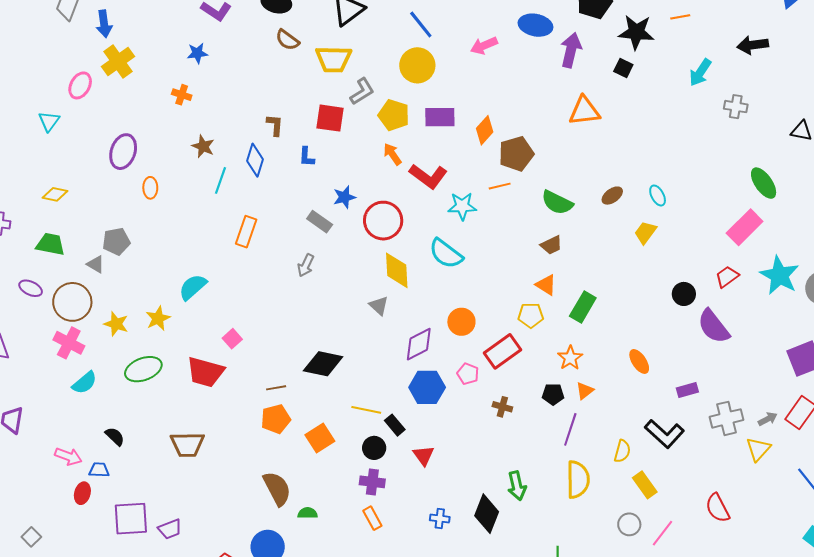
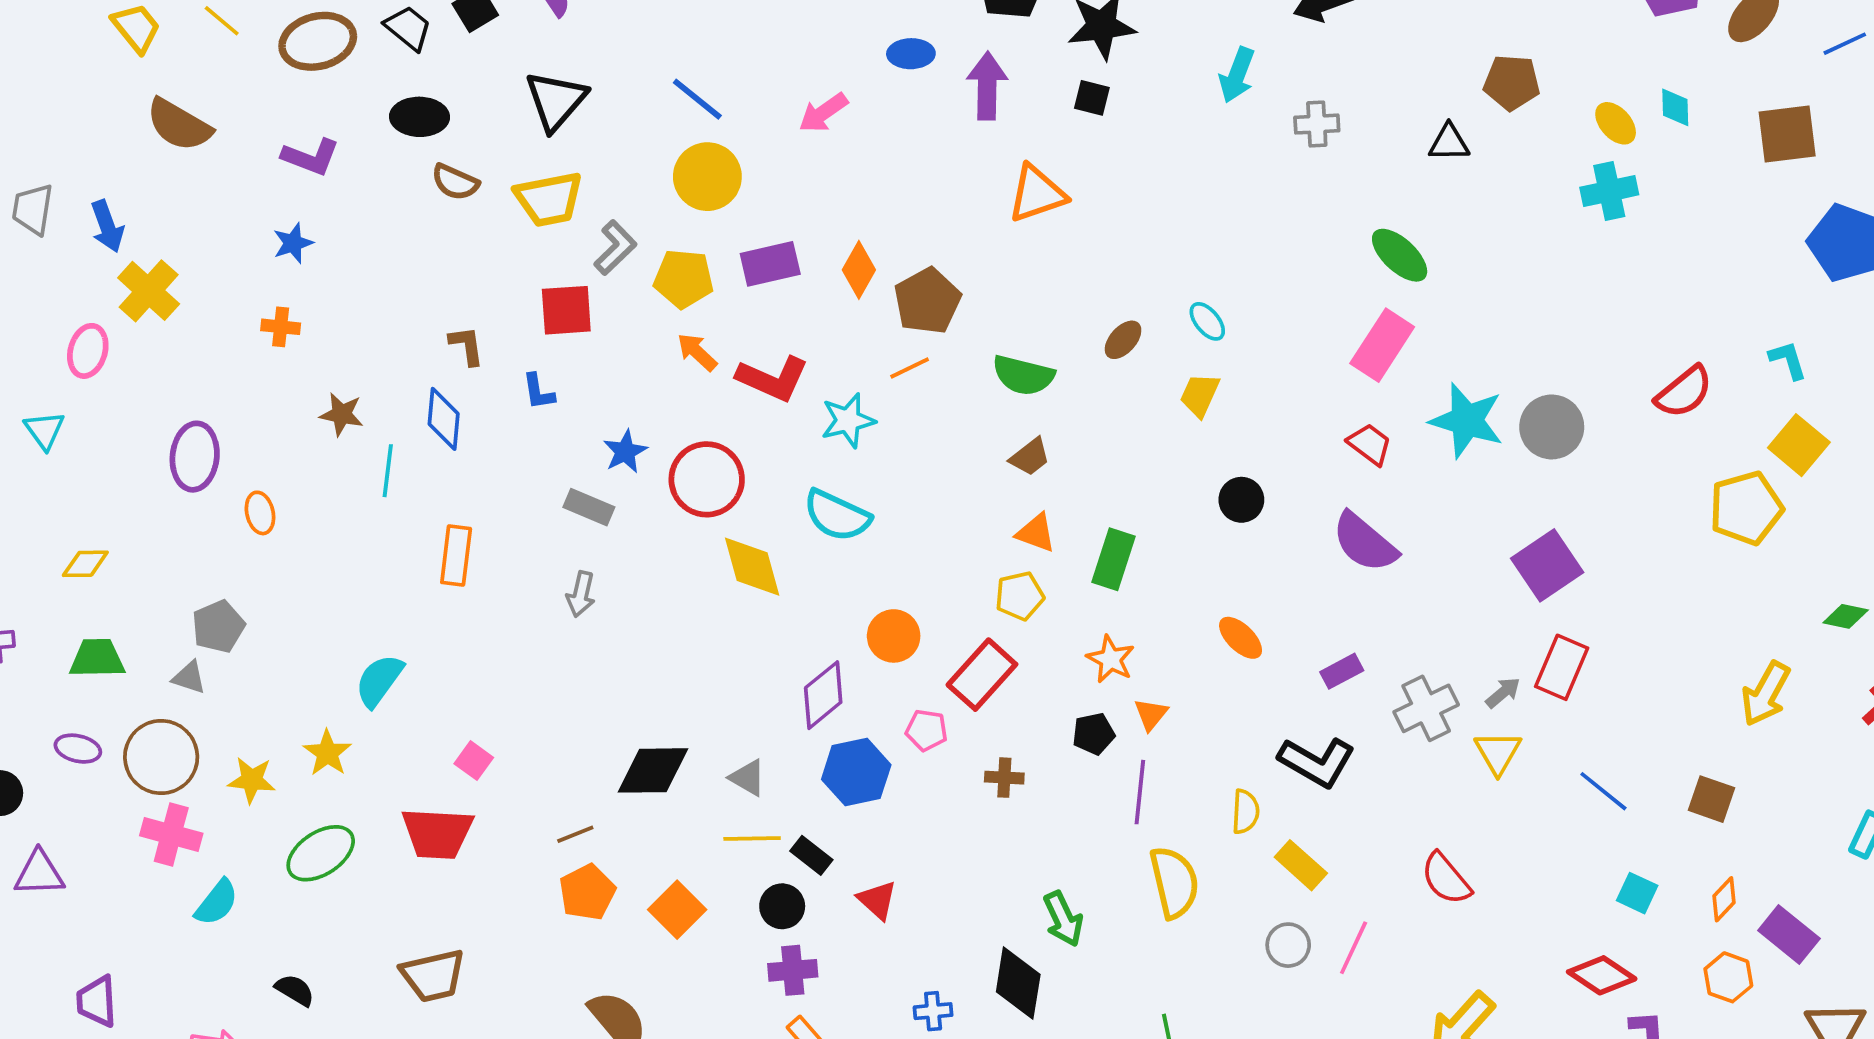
blue ellipse: (535, 25) -> (911, 54), size x0.7
red trapezoid: (727, 277) -> (1370, 444), turned 85
black circle: (684, 294) -> (1241, 500), moved
gray triangle: (379, 306) -> (748, 778), moved

